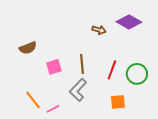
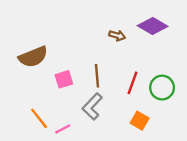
brown semicircle: (28, 48) -> (33, 57), size x1.4
orange square: (118, 102) -> (140, 121), turned 35

